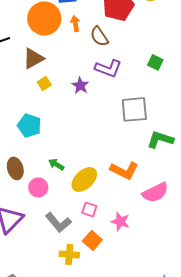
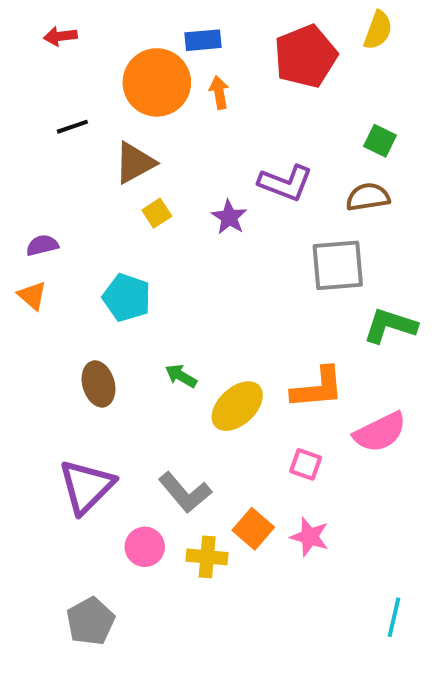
brown semicircle: (99, 36) -> (368, 197), moved, turned 115
green square: (155, 62) -> (380, 141), moved
orange L-shape: (124, 170) -> (318, 388), turned -32
pink circle: (38, 187) -> (145, 547), moved
pink square: (89, 209) -> (306, 464), moved
pink star: (120, 221) -> (310, 537), moved

